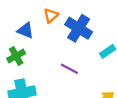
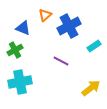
blue cross: (79, 28) -> (69, 26), turned 30

